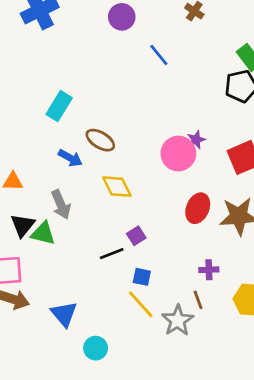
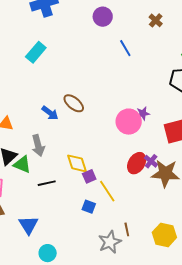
cyan rectangle: (59, 106) -> (36, 52), moved
yellow diamond: (117, 187) -> (77, 163), moved
black line: (112, 254) -> (47, 183), moved
purple cross: (209, 270) -> (151, 161), moved, turned 32
yellow line: (141, 304) -> (107, 191), moved

